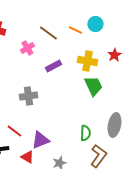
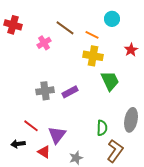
orange line: (75, 30) -> (92, 35), moved
yellow cross: (87, 61) -> (93, 56), moved
purple rectangle: (53, 66) -> (70, 92), moved
purple triangle: (40, 140) -> (57, 135), turned -30

